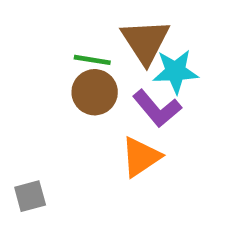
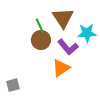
green line: (92, 60) -> (40, 26), turned 56
cyan star: (175, 71) -> (87, 33), moved

